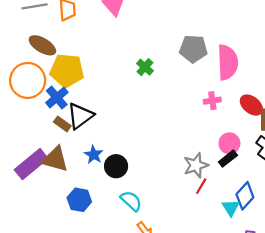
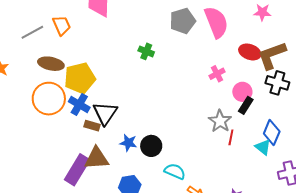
pink cross: (212, 101) -> (217, 74), moved

